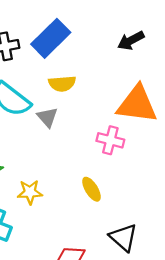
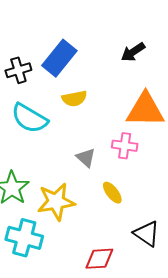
gray triangle: (47, 117) -> (86, 158), moved
yellow star: (30, 192) -> (56, 202), size x1.6

